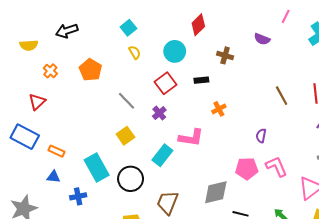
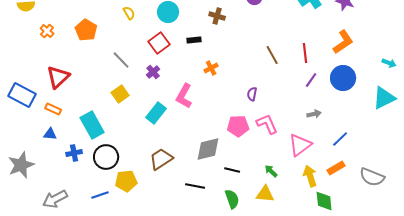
red triangle: (37, 102) -> (58, 77), moved, size x1.4
pink L-shape: (191, 138) -> (184, 96), turned 110
black circle: (131, 179) -> (106, 157), moved
brown trapezoid: (168, 202) -> (161, 159), turned 35

